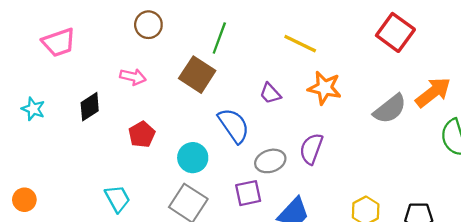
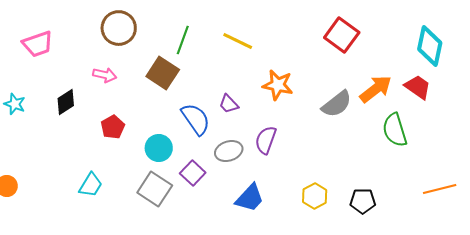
brown circle: (148, 25) -> (119, 28), size x1.4
yellow line: (300, 44) -> (238, 41), moved
purple trapezoid: (270, 93) -> (229, 104), moved
purple square: (248, 193) -> (193, 173), moved, turned -35
cyan trapezoid: (117, 199) -> (91, 185), turned 60

